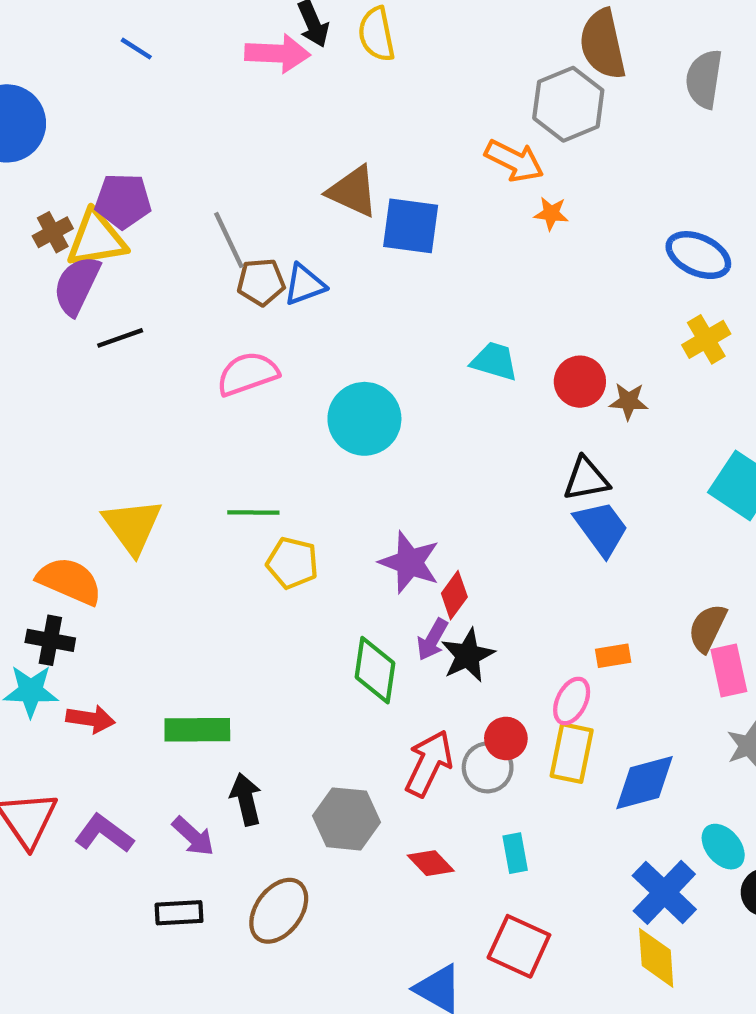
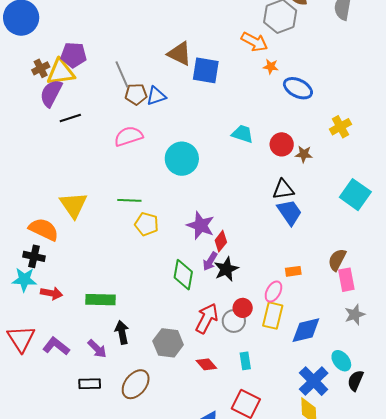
blue ellipse: (698, 255) -> (298, 88), moved

